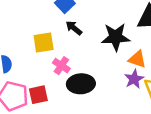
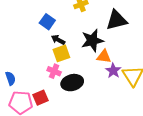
yellow square: (44, 42) -> (61, 53), moved
orange triangle: (137, 59) -> (104, 56), moved

